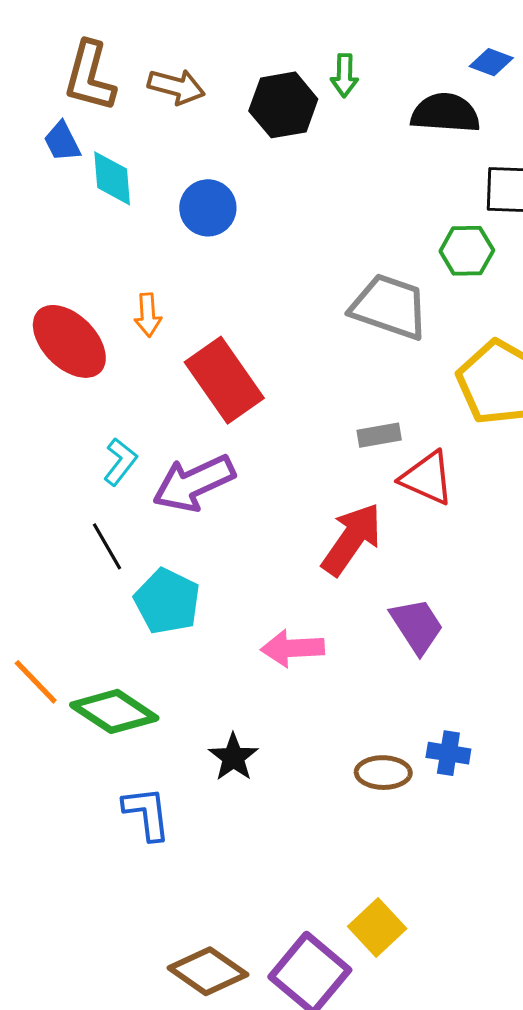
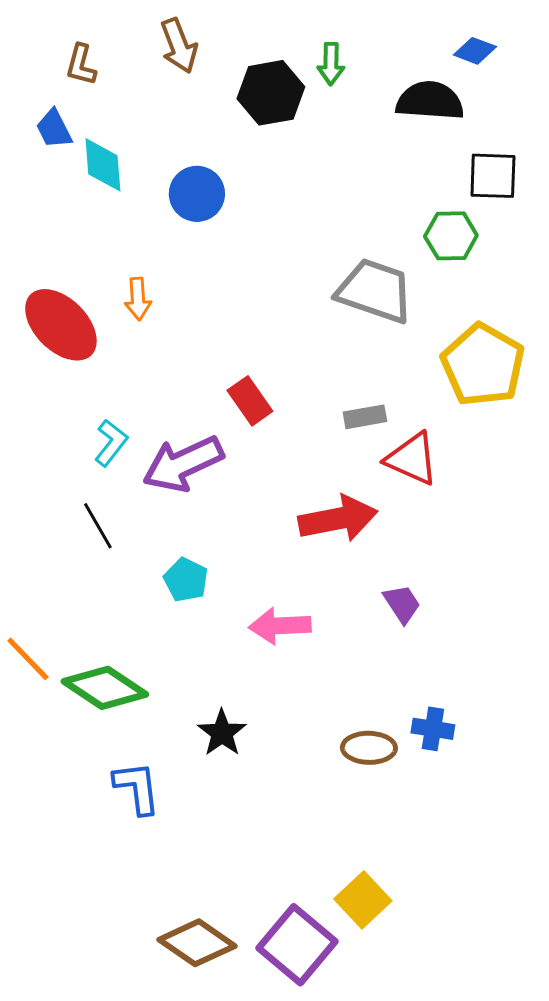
brown L-shape: (90, 76) -> (81, 65), size x0.6
brown arrow: (176, 87) -> (179, 46), moved, turned 54
red rectangle: (224, 380) -> (250, 401), moved, size x0.6
red arrow: (352, 539) -> (338, 519), turned 44
cyan pentagon: (167, 601) -> (186, 580), moved, size x0.7
purple trapezoid: (417, 626) -> (402, 604), size x0.7

